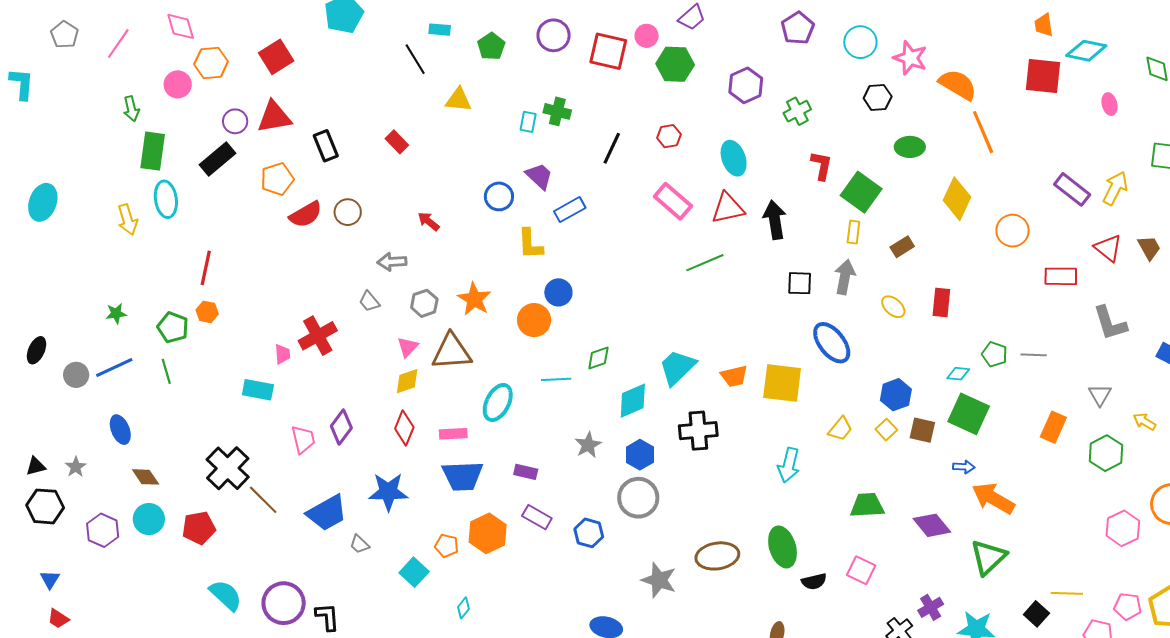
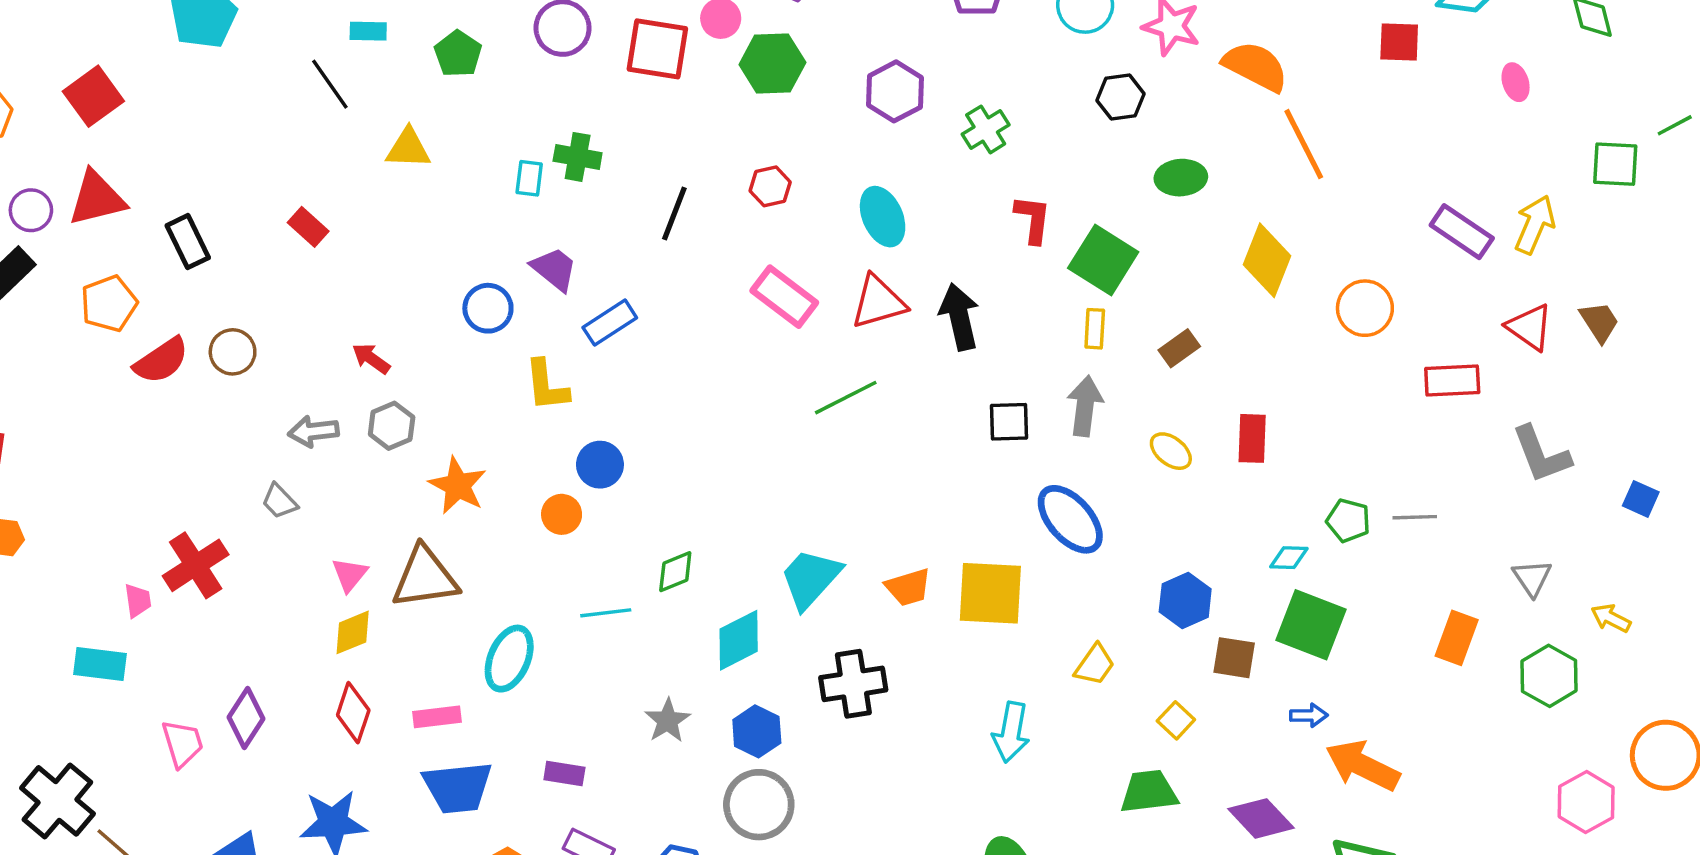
red square: (1043, 76) -> (1399, 42), size x0.7
gray hexagon: (424, 303) -> (392, 426), moved
orange circle: (534, 320) -> (562, 514), size x0.7
yellow square: (886, 430) -> (1176, 720), moved

